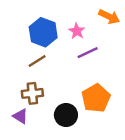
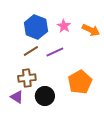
orange arrow: (109, 17) -> (91, 30), moved
purple line: (88, 53) -> (55, 52), moved
black circle: (66, 115) -> (45, 96), moved

